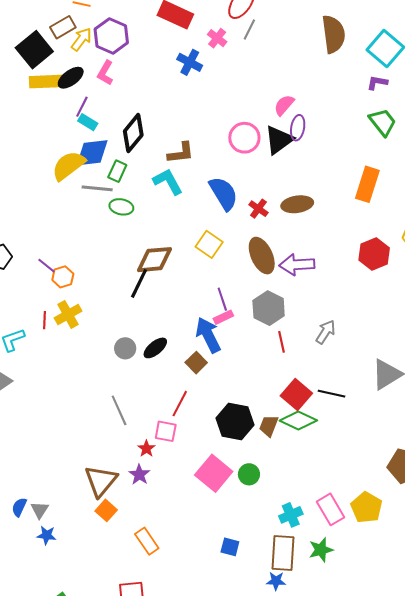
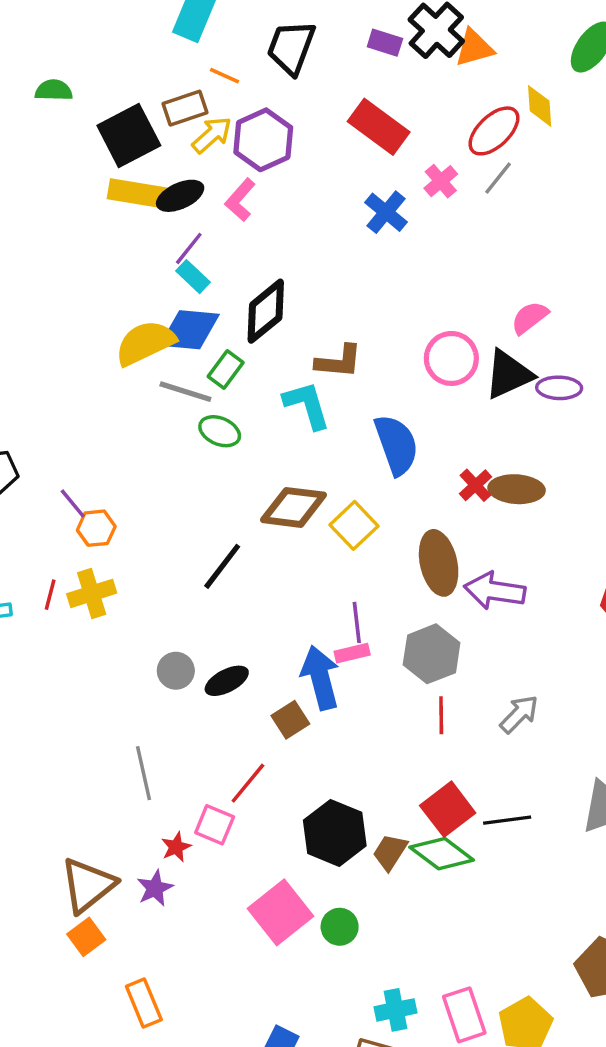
purple ellipse: (298, 128) -> (559, 388), moved, turned 70
red cross: (258, 209) -> (475, 485), moved
brown diamond: (154, 260) -> (294, 507), moved
black line: (332, 394) -> (507, 820), turned -32

